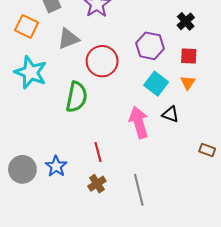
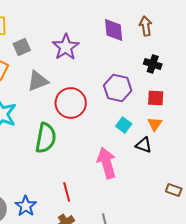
black cross: (186, 21) -> (153, 64), turned -30
cyan square: (156, 84) -> (124, 125), size x0.7
black triangle: (170, 114) -> (144, 145), moved

